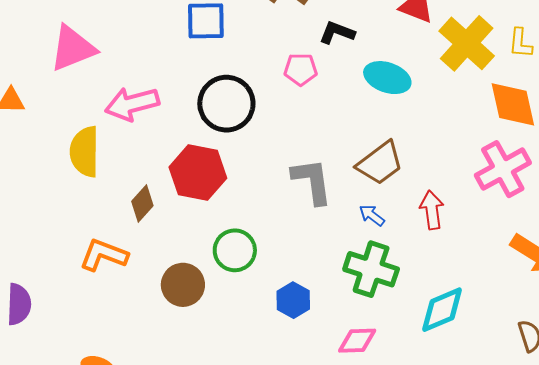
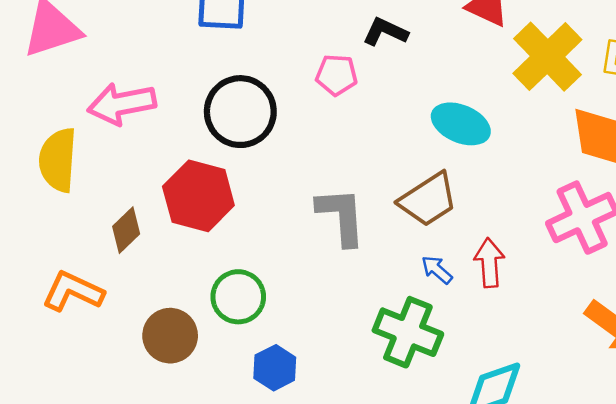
cyan ellipse: (387, 78) -> (461, 124), moved
blue arrow: (372, 215) -> (437, 270), moved
blue hexagon: (293, 300) -> (275, 368), moved

